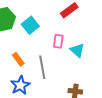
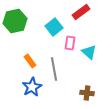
cyan square: (30, 25) -> (54, 27), moved

